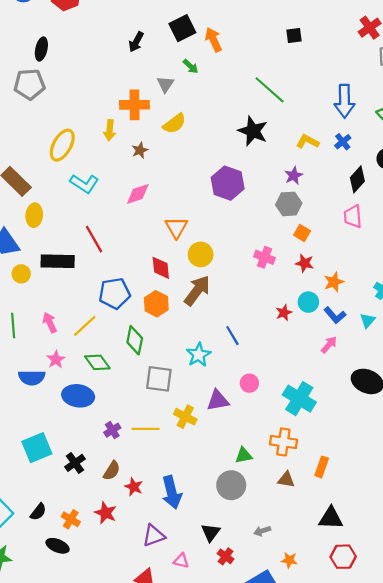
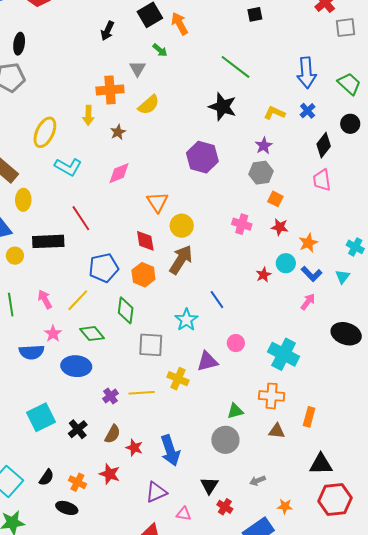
red hexagon: (343, 557) -> (335, 499), size x1.4

